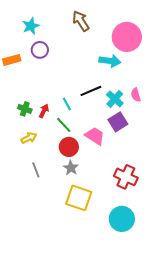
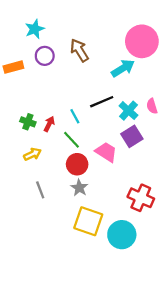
brown arrow: (81, 21) -> (79, 50), moved
cyan arrow: (110, 61) -> (123, 68), turned -40
cyan circle: (122, 219) -> (122, 235), moved

